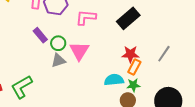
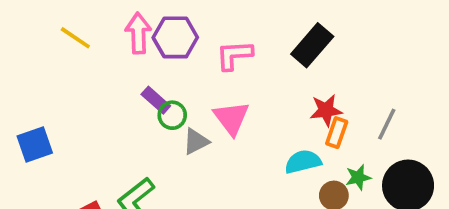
green circle: (58, 43) -> (172, 115), moved
gray line: (164, 54) -> (387, 124), moved
green star: (133, 85) -> (358, 177), moved

